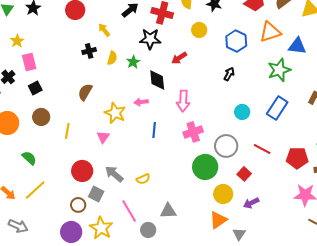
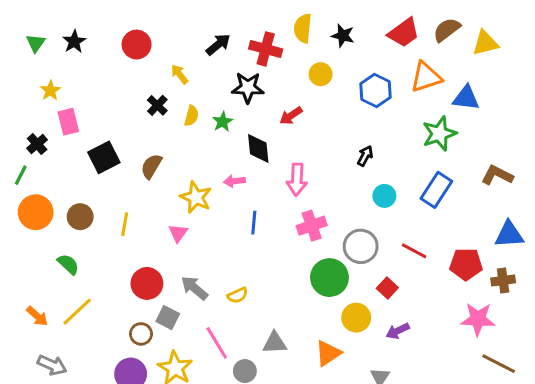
black cross: (89, 51) -> (157, 105), turned -32
black arrow: (229, 74) -> (365, 156), moved
black square: (35, 88) -> (104, 157), moved, size x1.5
brown circle: (41, 117) -> (80, 217), moved
orange triangle: (218, 220) -> (328, 353), moved

